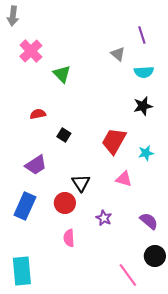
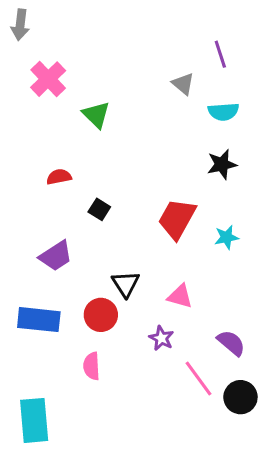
pink triangle: (124, 179) -> (180, 296), moved
blue rectangle: (25, 206) -> (39, 320), turned 72
pink semicircle: (69, 238) -> (92, 366), moved
pink line: (128, 275) -> (199, 379), moved

